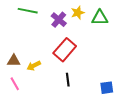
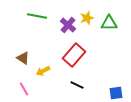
brown triangle: (14, 61) -> (23, 58), moved, turned 32
black line: (68, 80) -> (77, 85), turned -56

